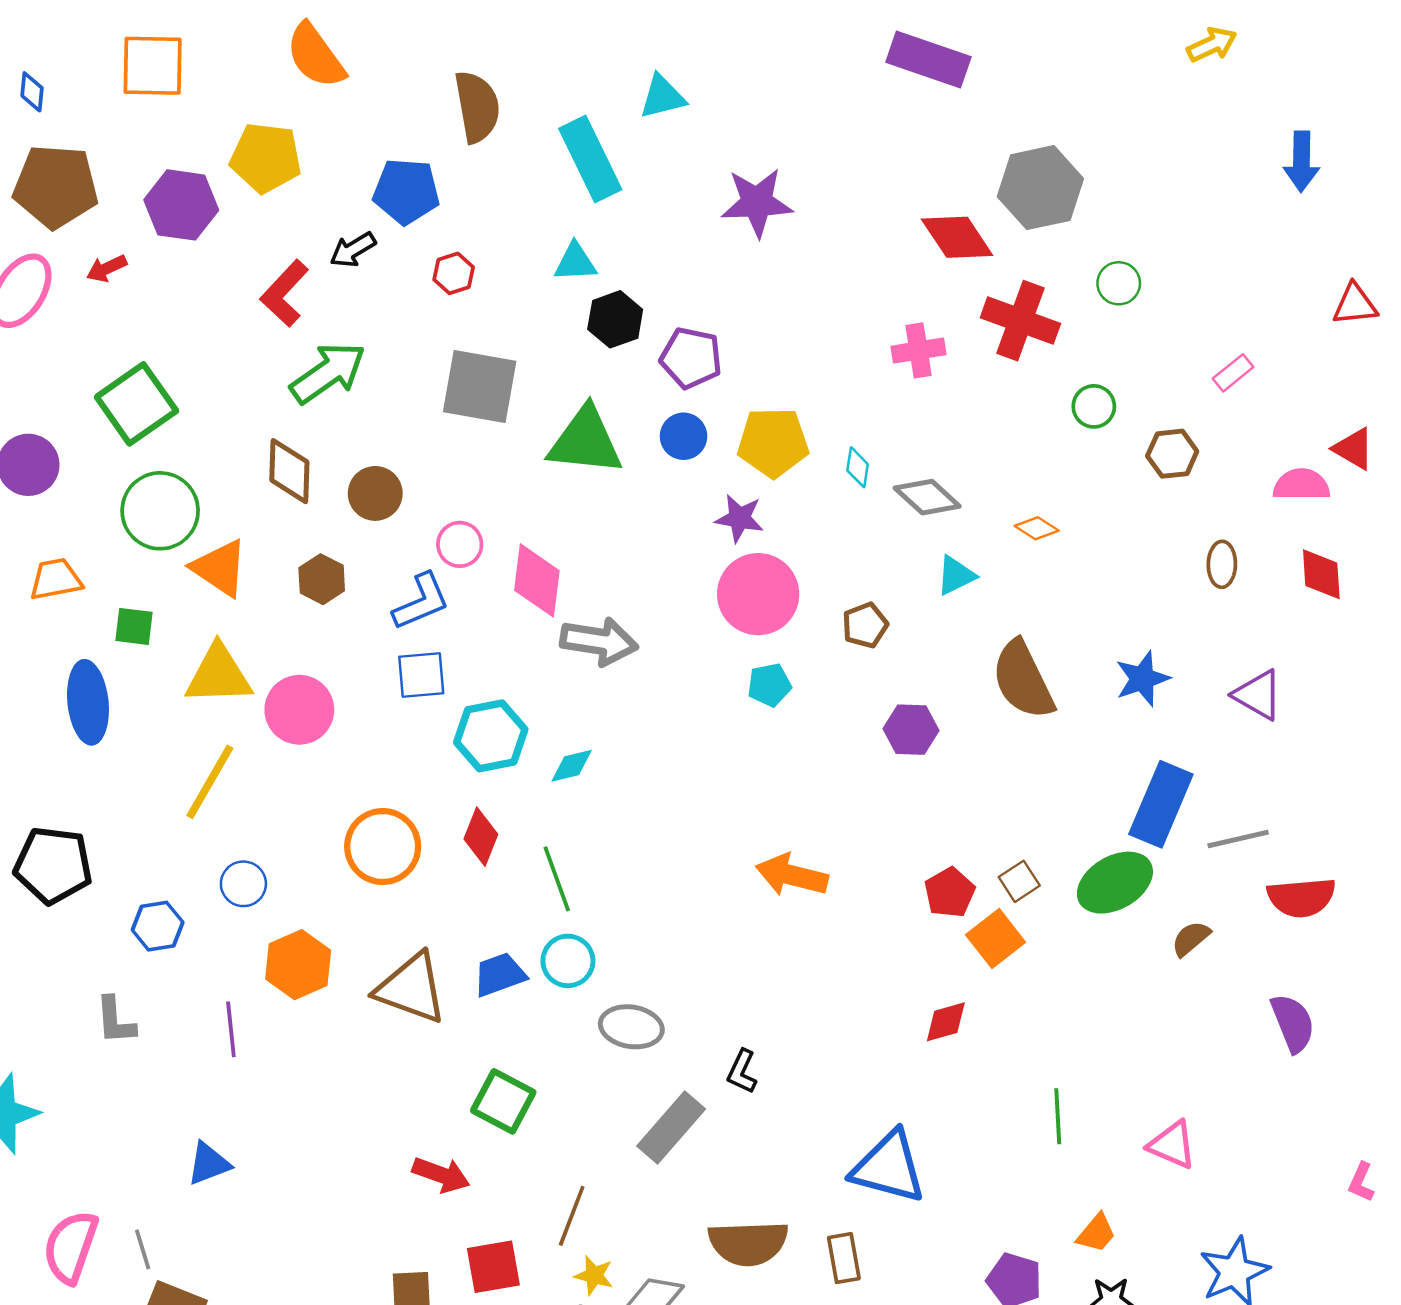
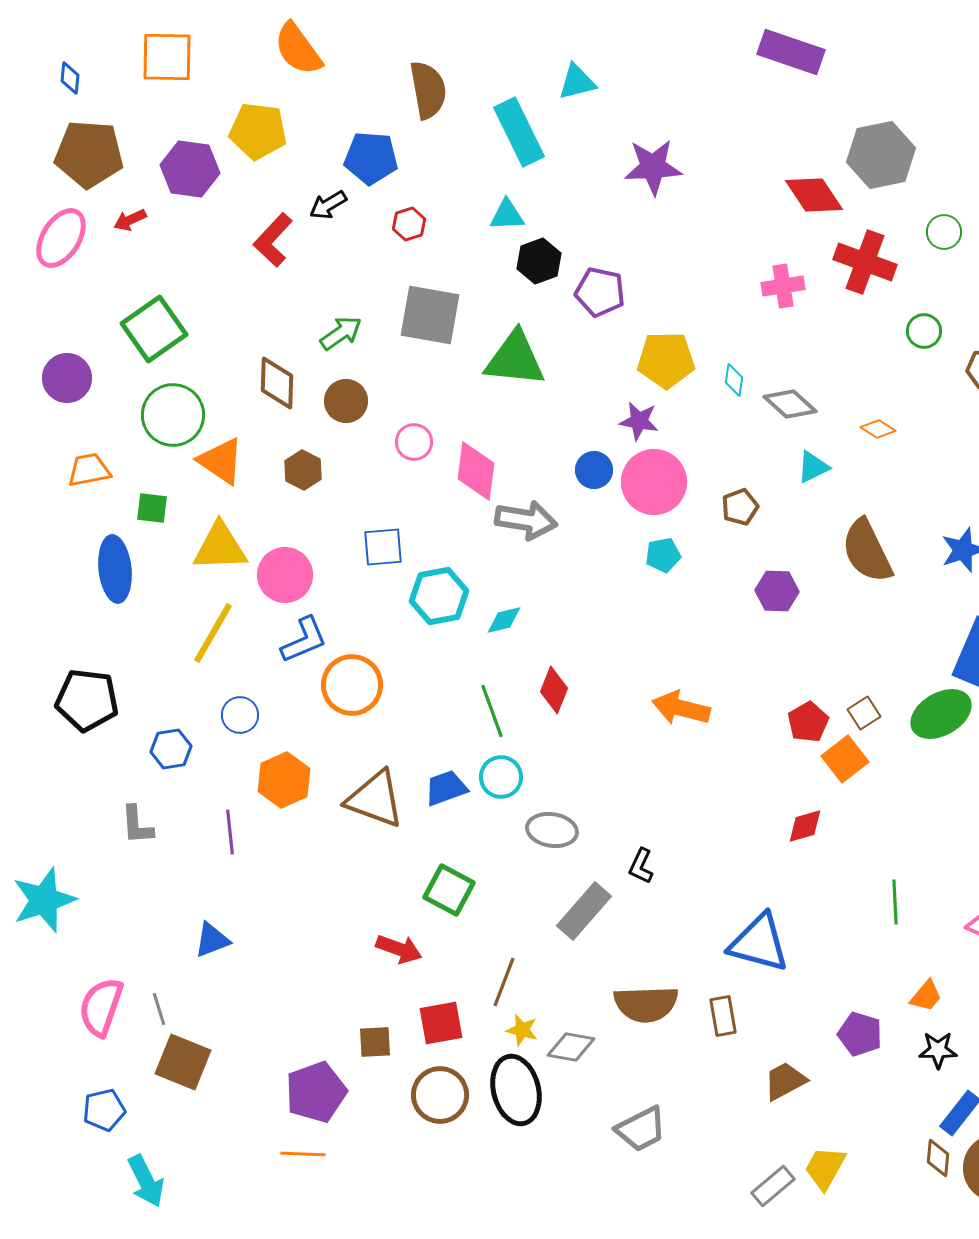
green arrow: (328, 373) -> (341, 333), moved, size x0.7
blue circle: (684, 436) -> (594, 470), moved
blue L-shape: (421, 602) -> (304, 640), moved
red diamond: (481, 837) -> (554, 690), moved

